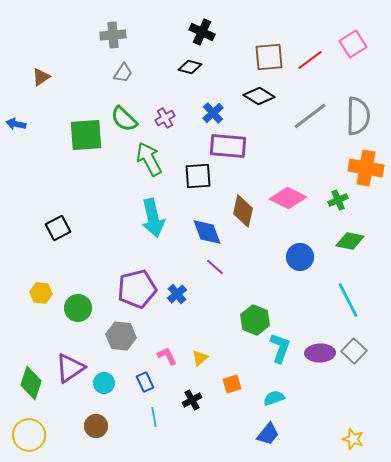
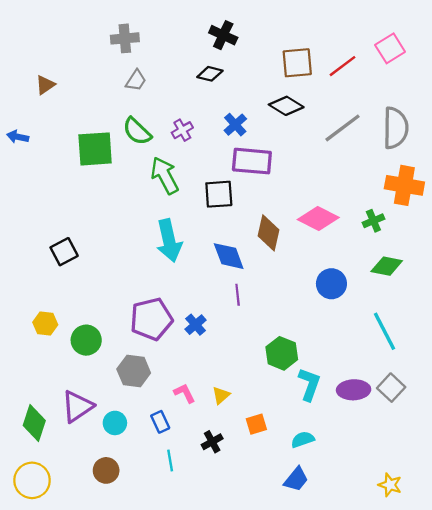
purple line: (215, 267) -> (238, 295), turned 42

